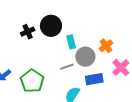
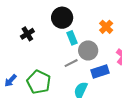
black circle: (51, 26) -> (62, 18), moved
orange cross: (106, 46) -> (106, 27), moved

